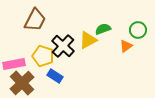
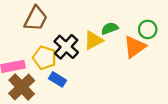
orange triangle: (126, 46) -> (135, 47), size x1.6

